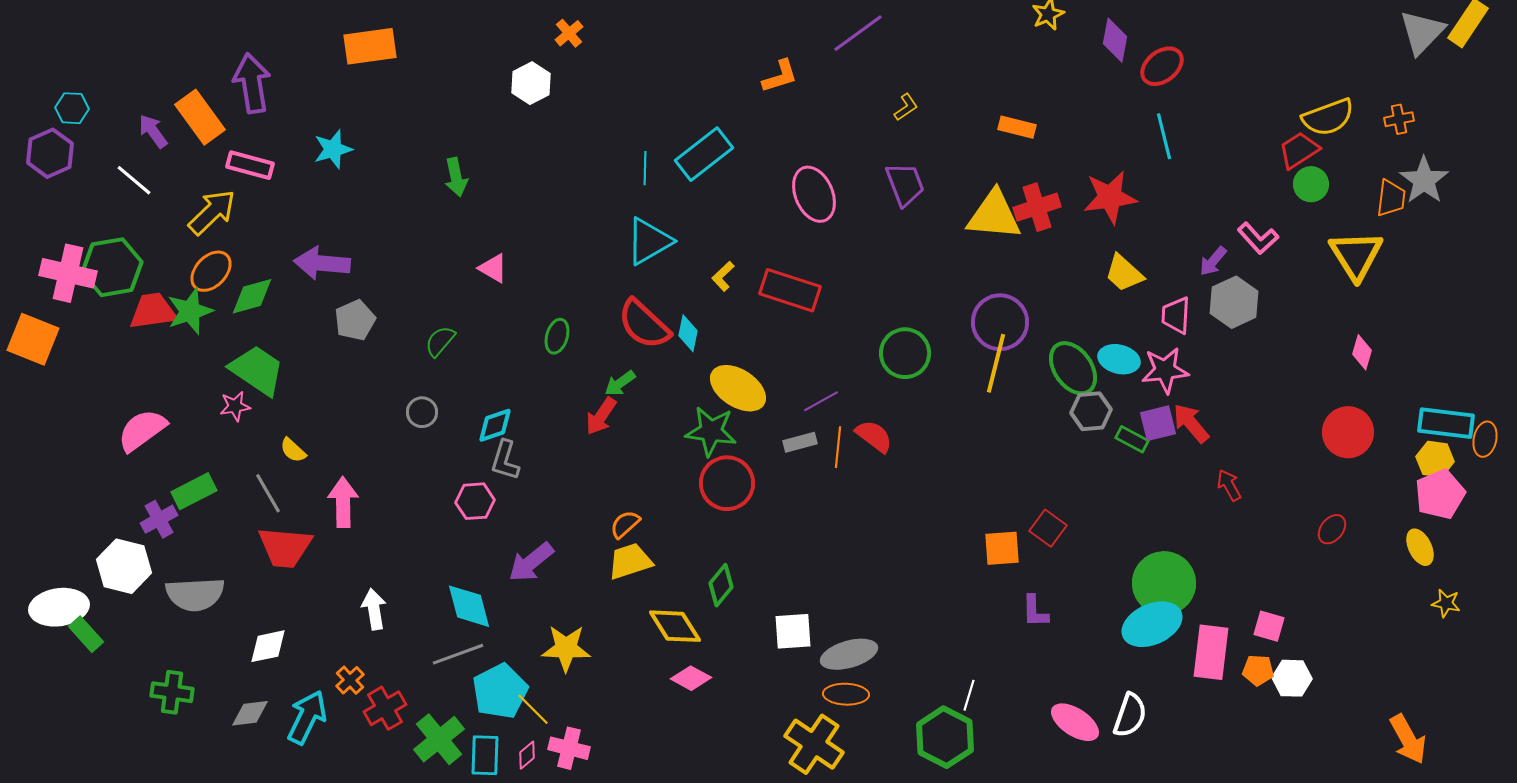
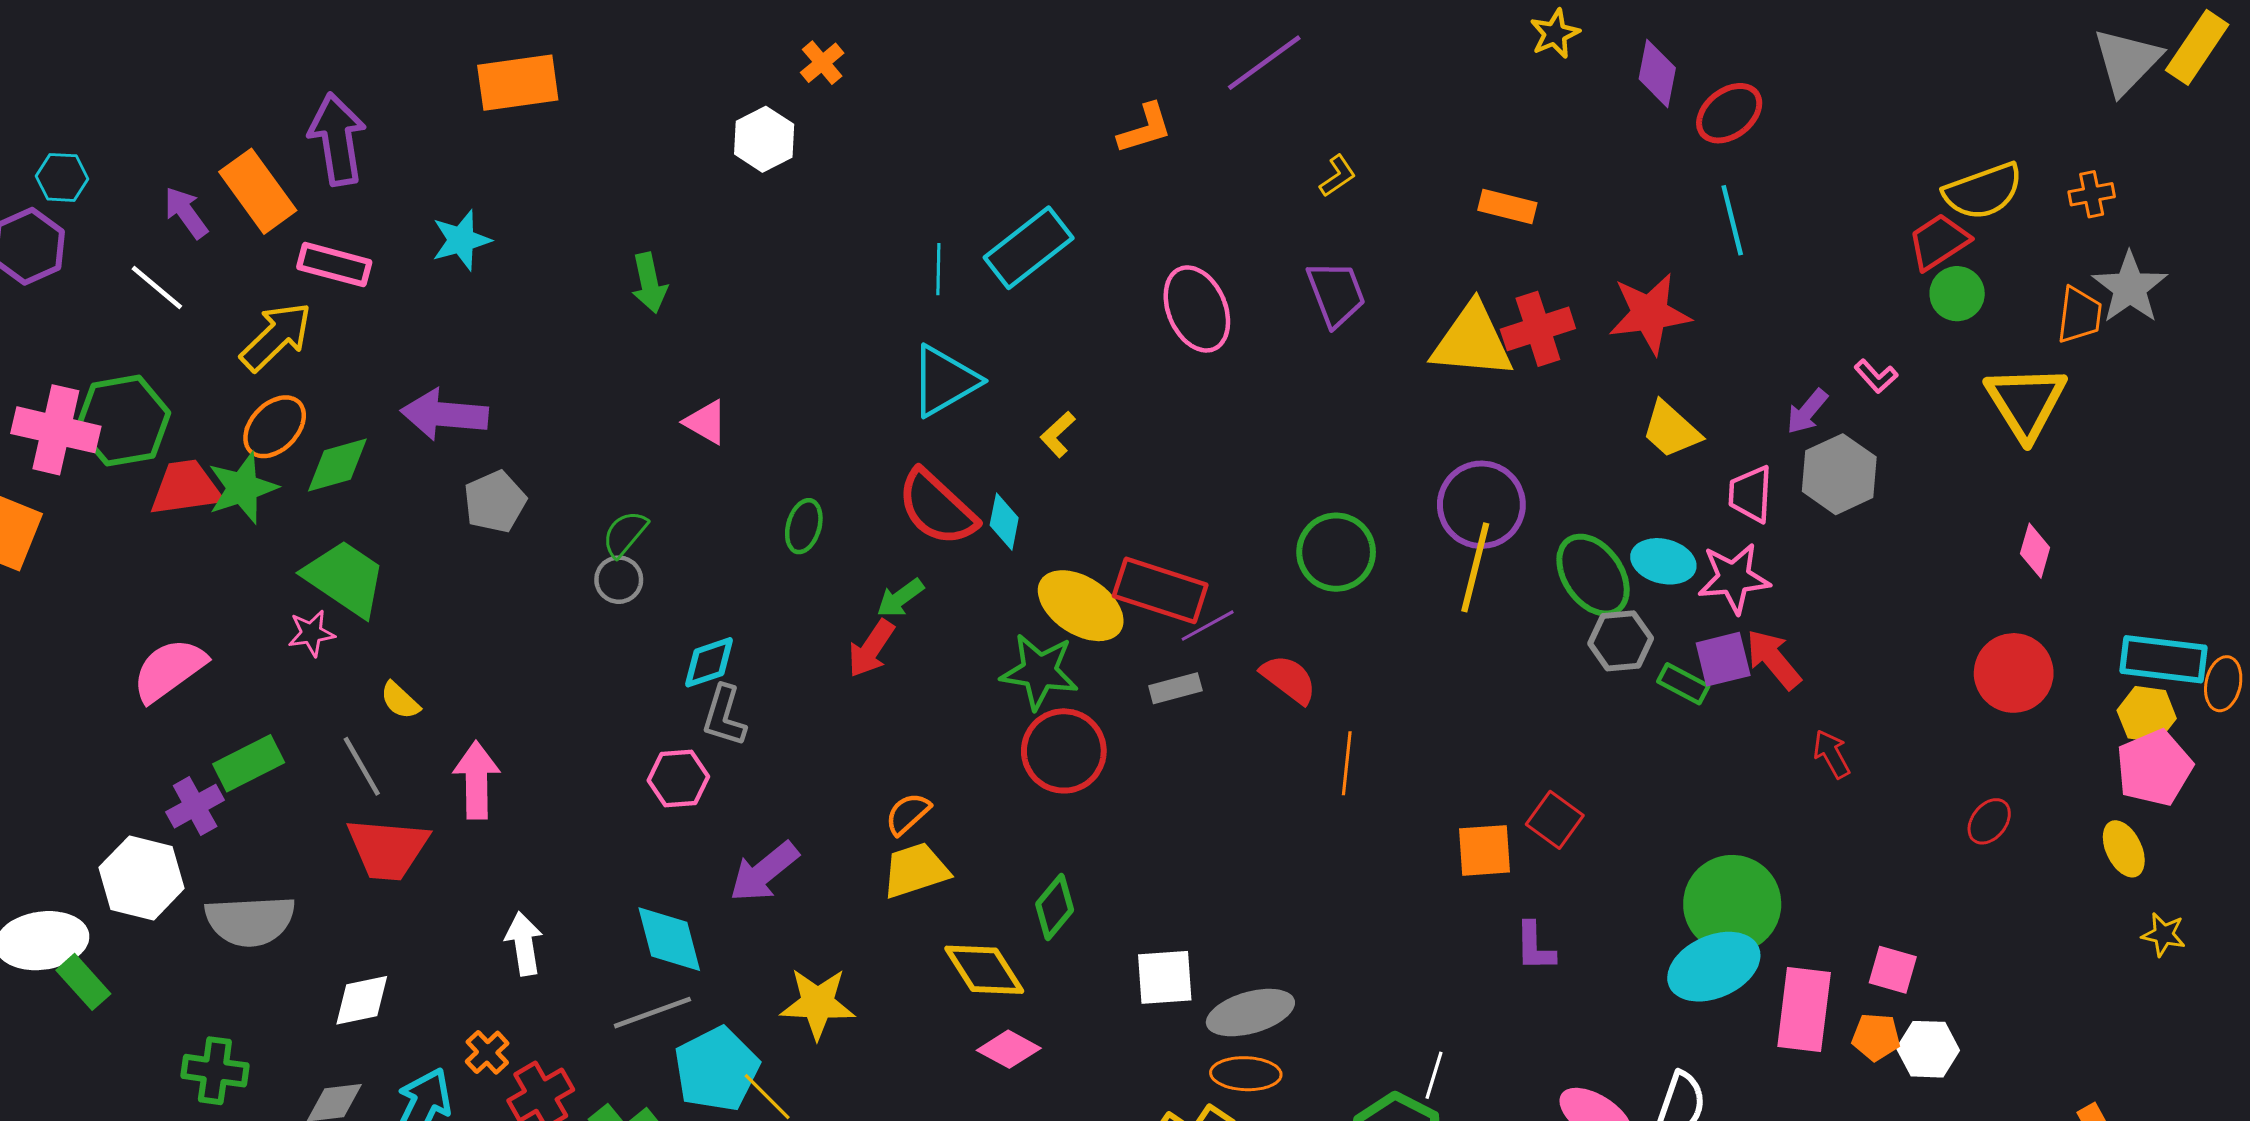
pink L-shape: (1258, 238) -> (1876, 376), size x0.7
red rectangle: (790, 290) -> (1160, 590), moved
gray circle: (422, 412) -> (619, 580), moved
orange line: (838, 447) -> (1347, 763), moved

